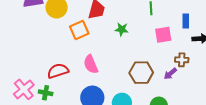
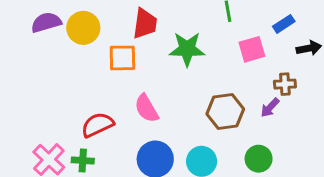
blue rectangle: (186, 21) -> (284, 24), turned 64
green star: (122, 29) -> (187, 49), size x1.6
orange square: (79, 30) -> (122, 58), turned 30

